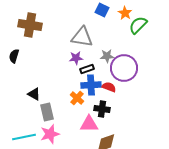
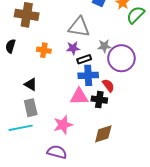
red semicircle: (109, 87) -> (108, 85), moved, turned 32
orange cross: (77, 98) -> (44, 50), moved, turned -32
gray rectangle: (47, 112) -> (31, 108), moved
pink triangle: (89, 124) -> (79, 97), moved
pink star: (50, 134) -> (63, 125), moved

